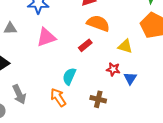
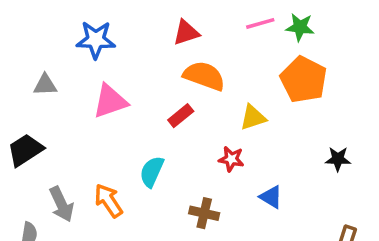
yellow triangle: (125, 46) -> (253, 117), turned -35
blue triangle: (130, 78) -> (271, 197), moved, turned -32
orange arrow: (58, 97) -> (108, 201), moved

